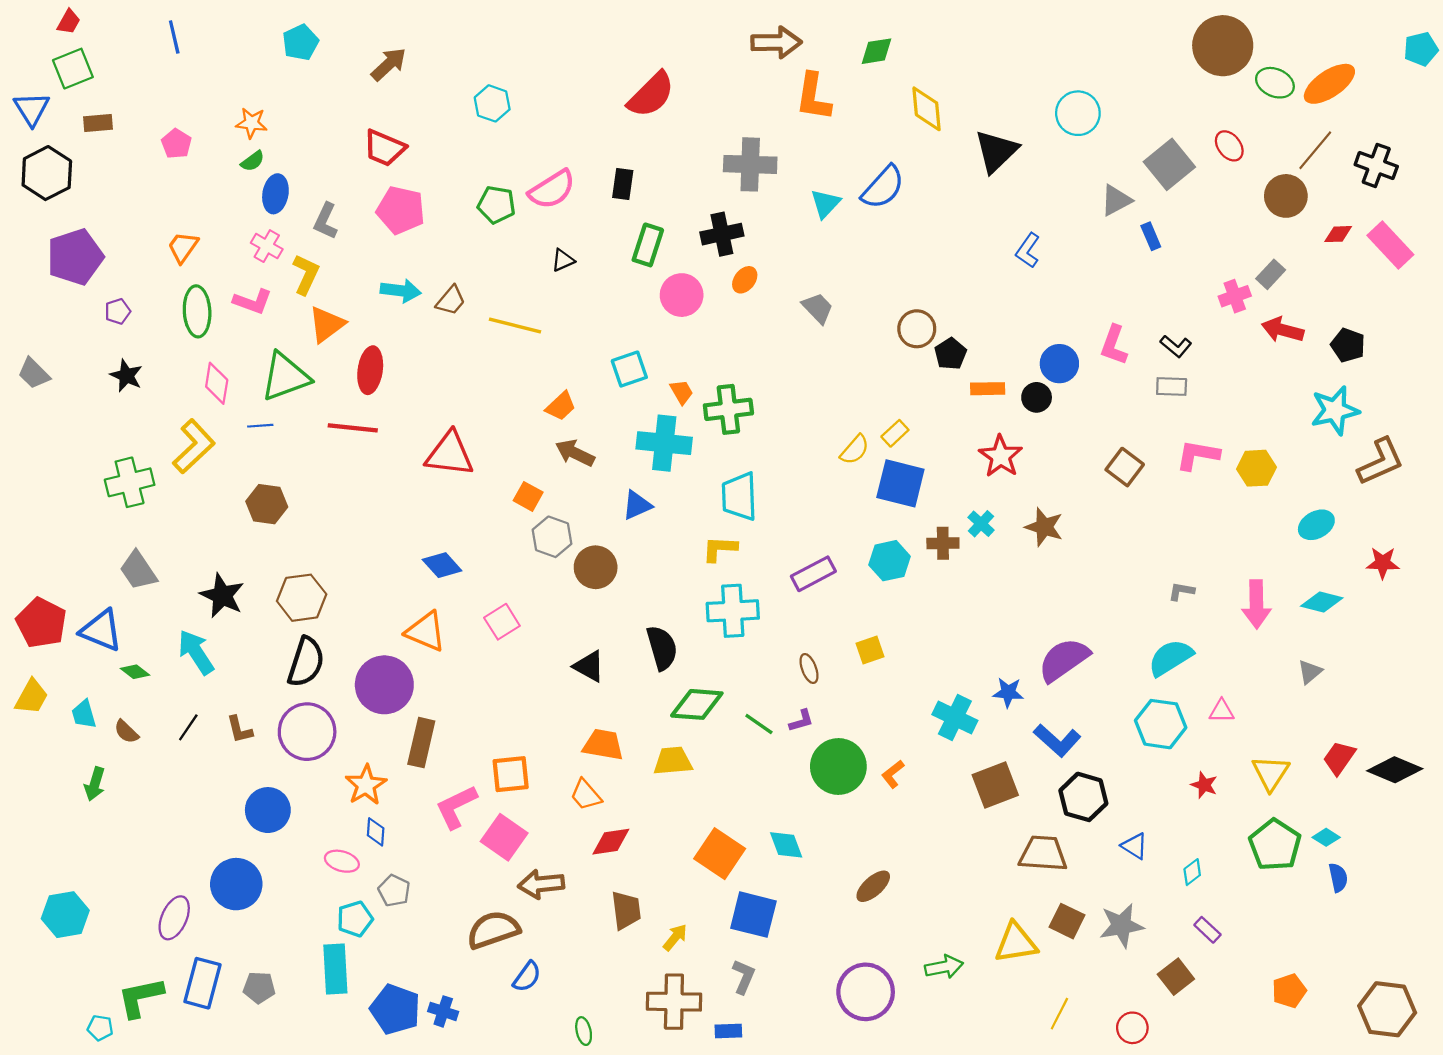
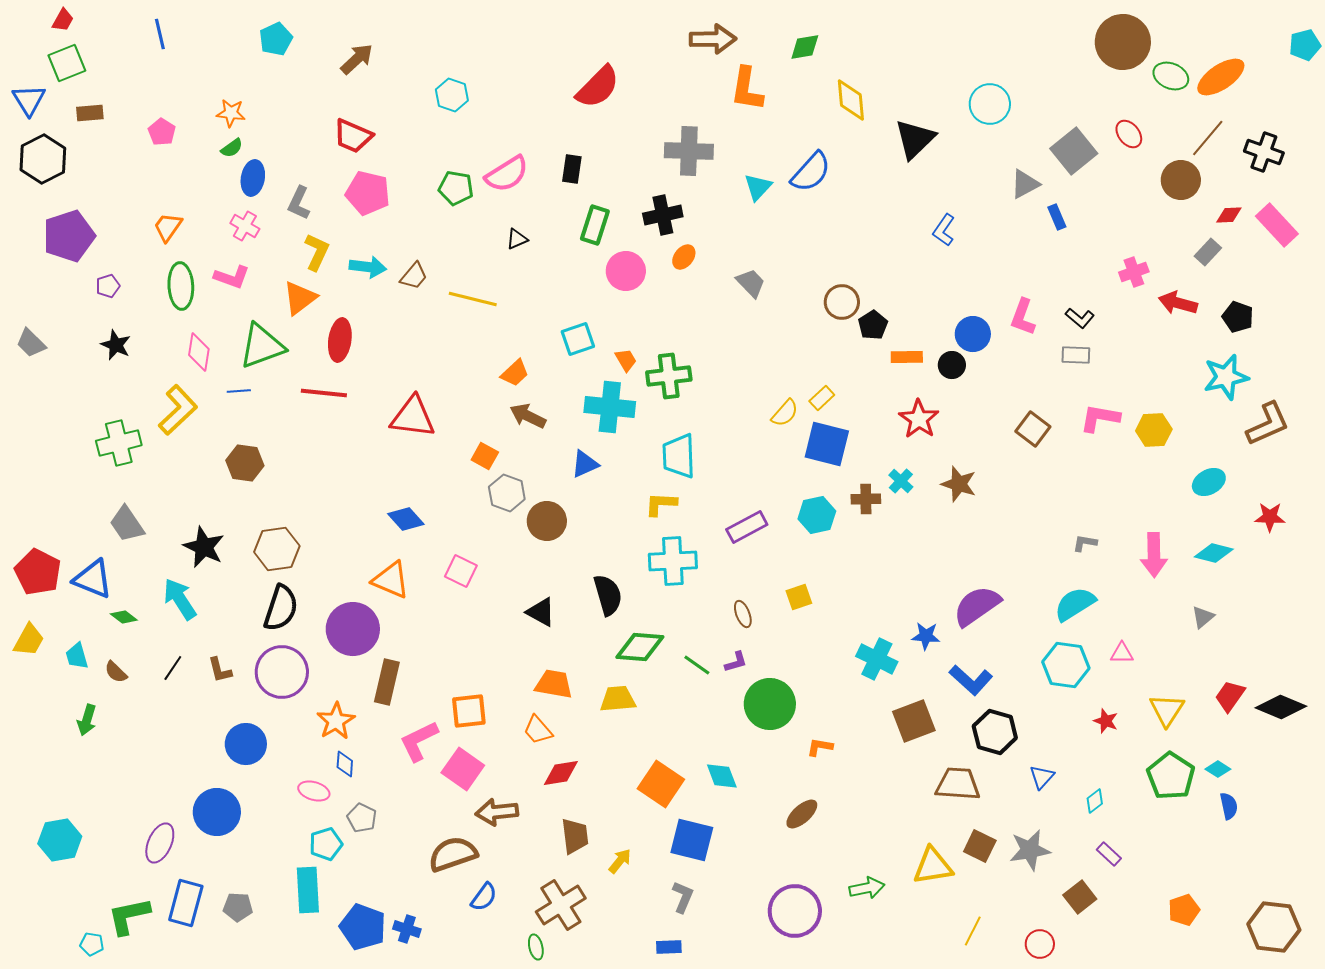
yellow L-shape: (306, 274) -> (317, 252), moved
gray rectangle: (1271, 274) -> (1208, 252), moved
pink square: (502, 622) -> (461, 571), turned -32
orange L-shape: (893, 774) -> (820, 747), moved, turned 48
blue triangle: (1135, 846) -> (1042, 777), turned 40
brown cross: (674, 1002) -> (561, 905), moved, turned -33

